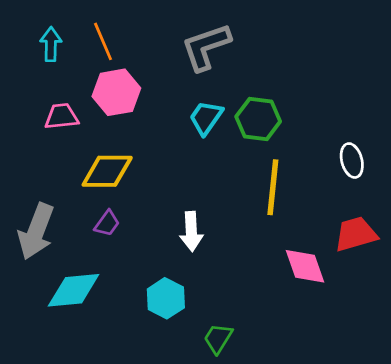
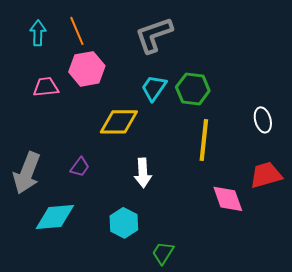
yellow diamond: (107, 171) -> (119, 122), moved

